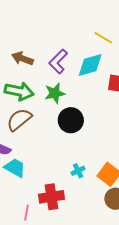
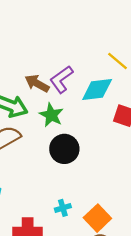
brown arrow: (22, 58) -> (37, 83), moved
green star: (55, 93) -> (51, 115), turned 30

